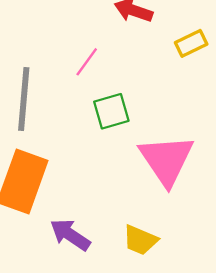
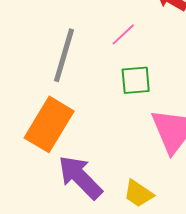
purple arrow: (70, 235) -> (80, 177), size x1.4

